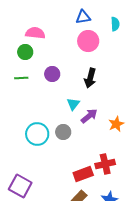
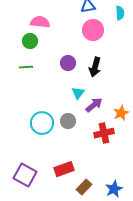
purple circle: (52, 74) -> (68, 63), moved
red cross: (105, 164) -> (104, 133), moved
red rectangle: (83, 174) -> (64, 169), moved

